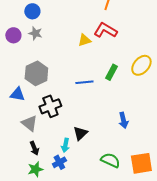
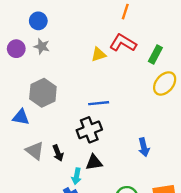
green rectangle: (111, 72) -> (155, 54), moved
black cross: (50, 106) -> (89, 130), moved
black triangle: (80, 133) -> (94, 162), turned 35
black arrow: (34, 148) -> (58, 153), moved

